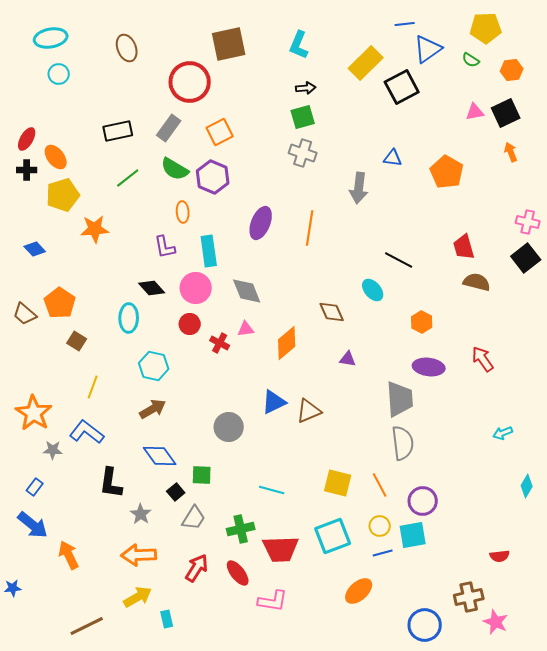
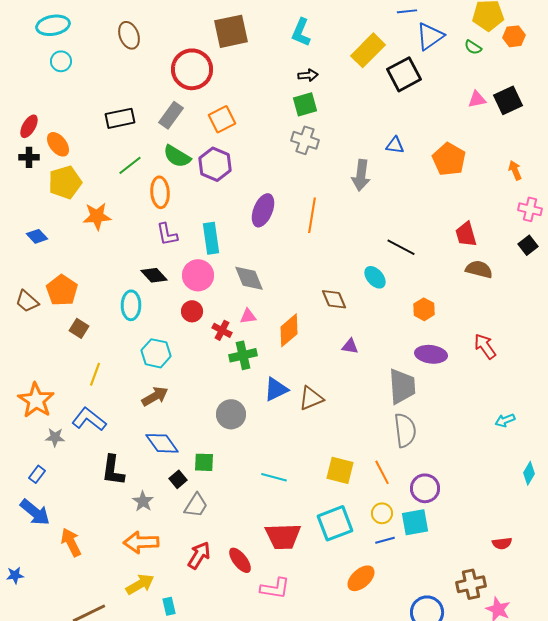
orange hexagon: (512, 70) -> (514, 36), moved
orange arrow: (511, 152) -> (515, 170), moved
orange ellipse: (183, 212) -> (160, 192), moved, size x1.4
black square: (526, 258) -> (528, 245), size x0.7
green cross: (241, 529) -> (243, 355), moved

